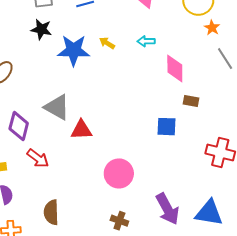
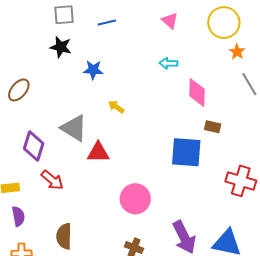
yellow arrow: (107, 43) -> (116, 107), moved
blue star: (74, 50) -> (93, 70), size x0.6
blue square: (166, 127) -> (186, 152), size x1.5

